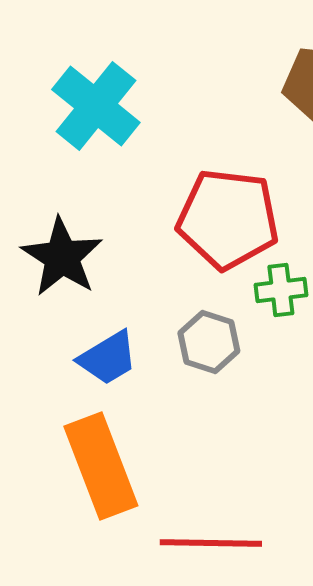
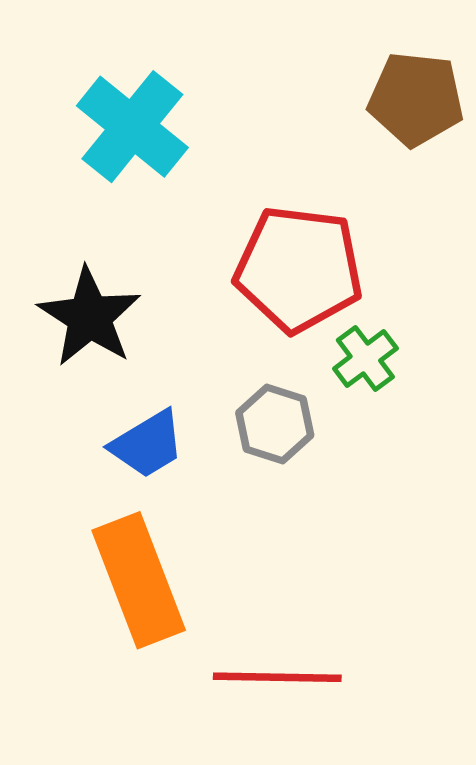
green cross: (281, 290) -> (365, 358), turned -30

